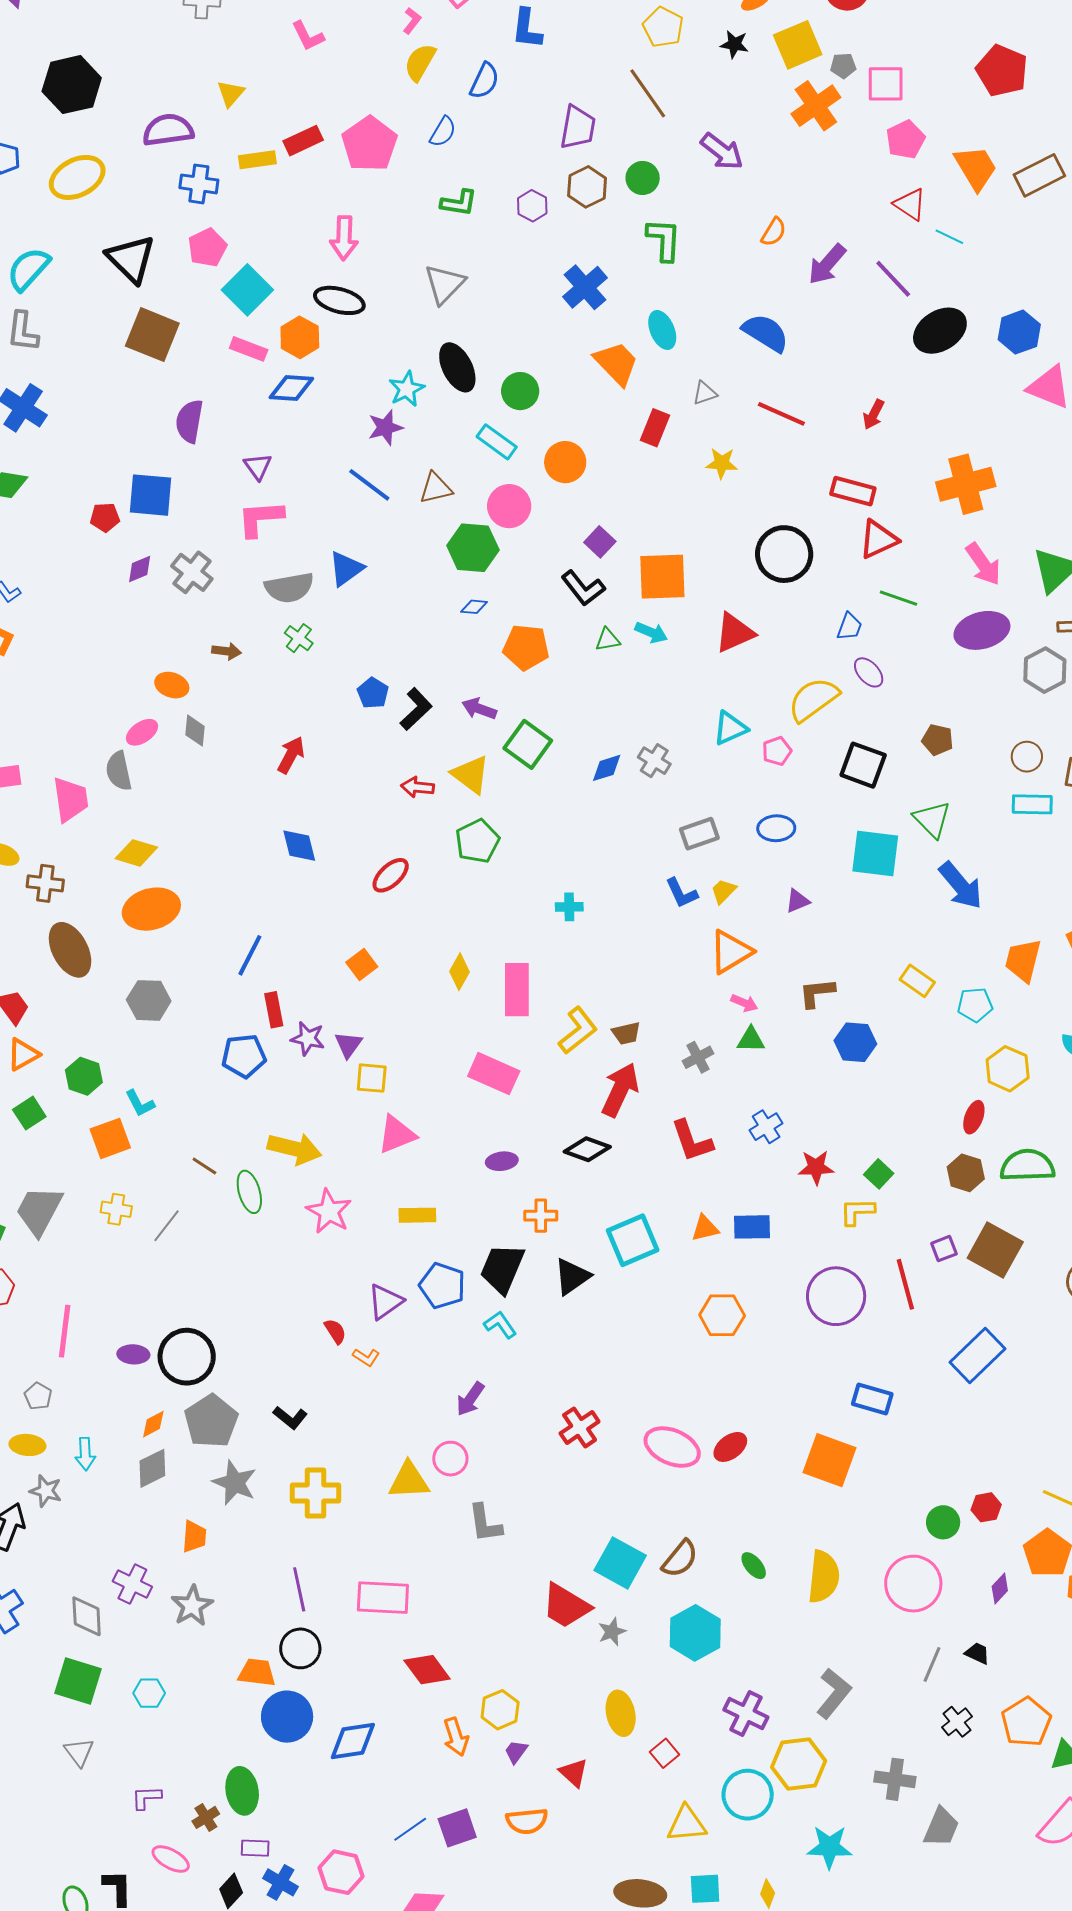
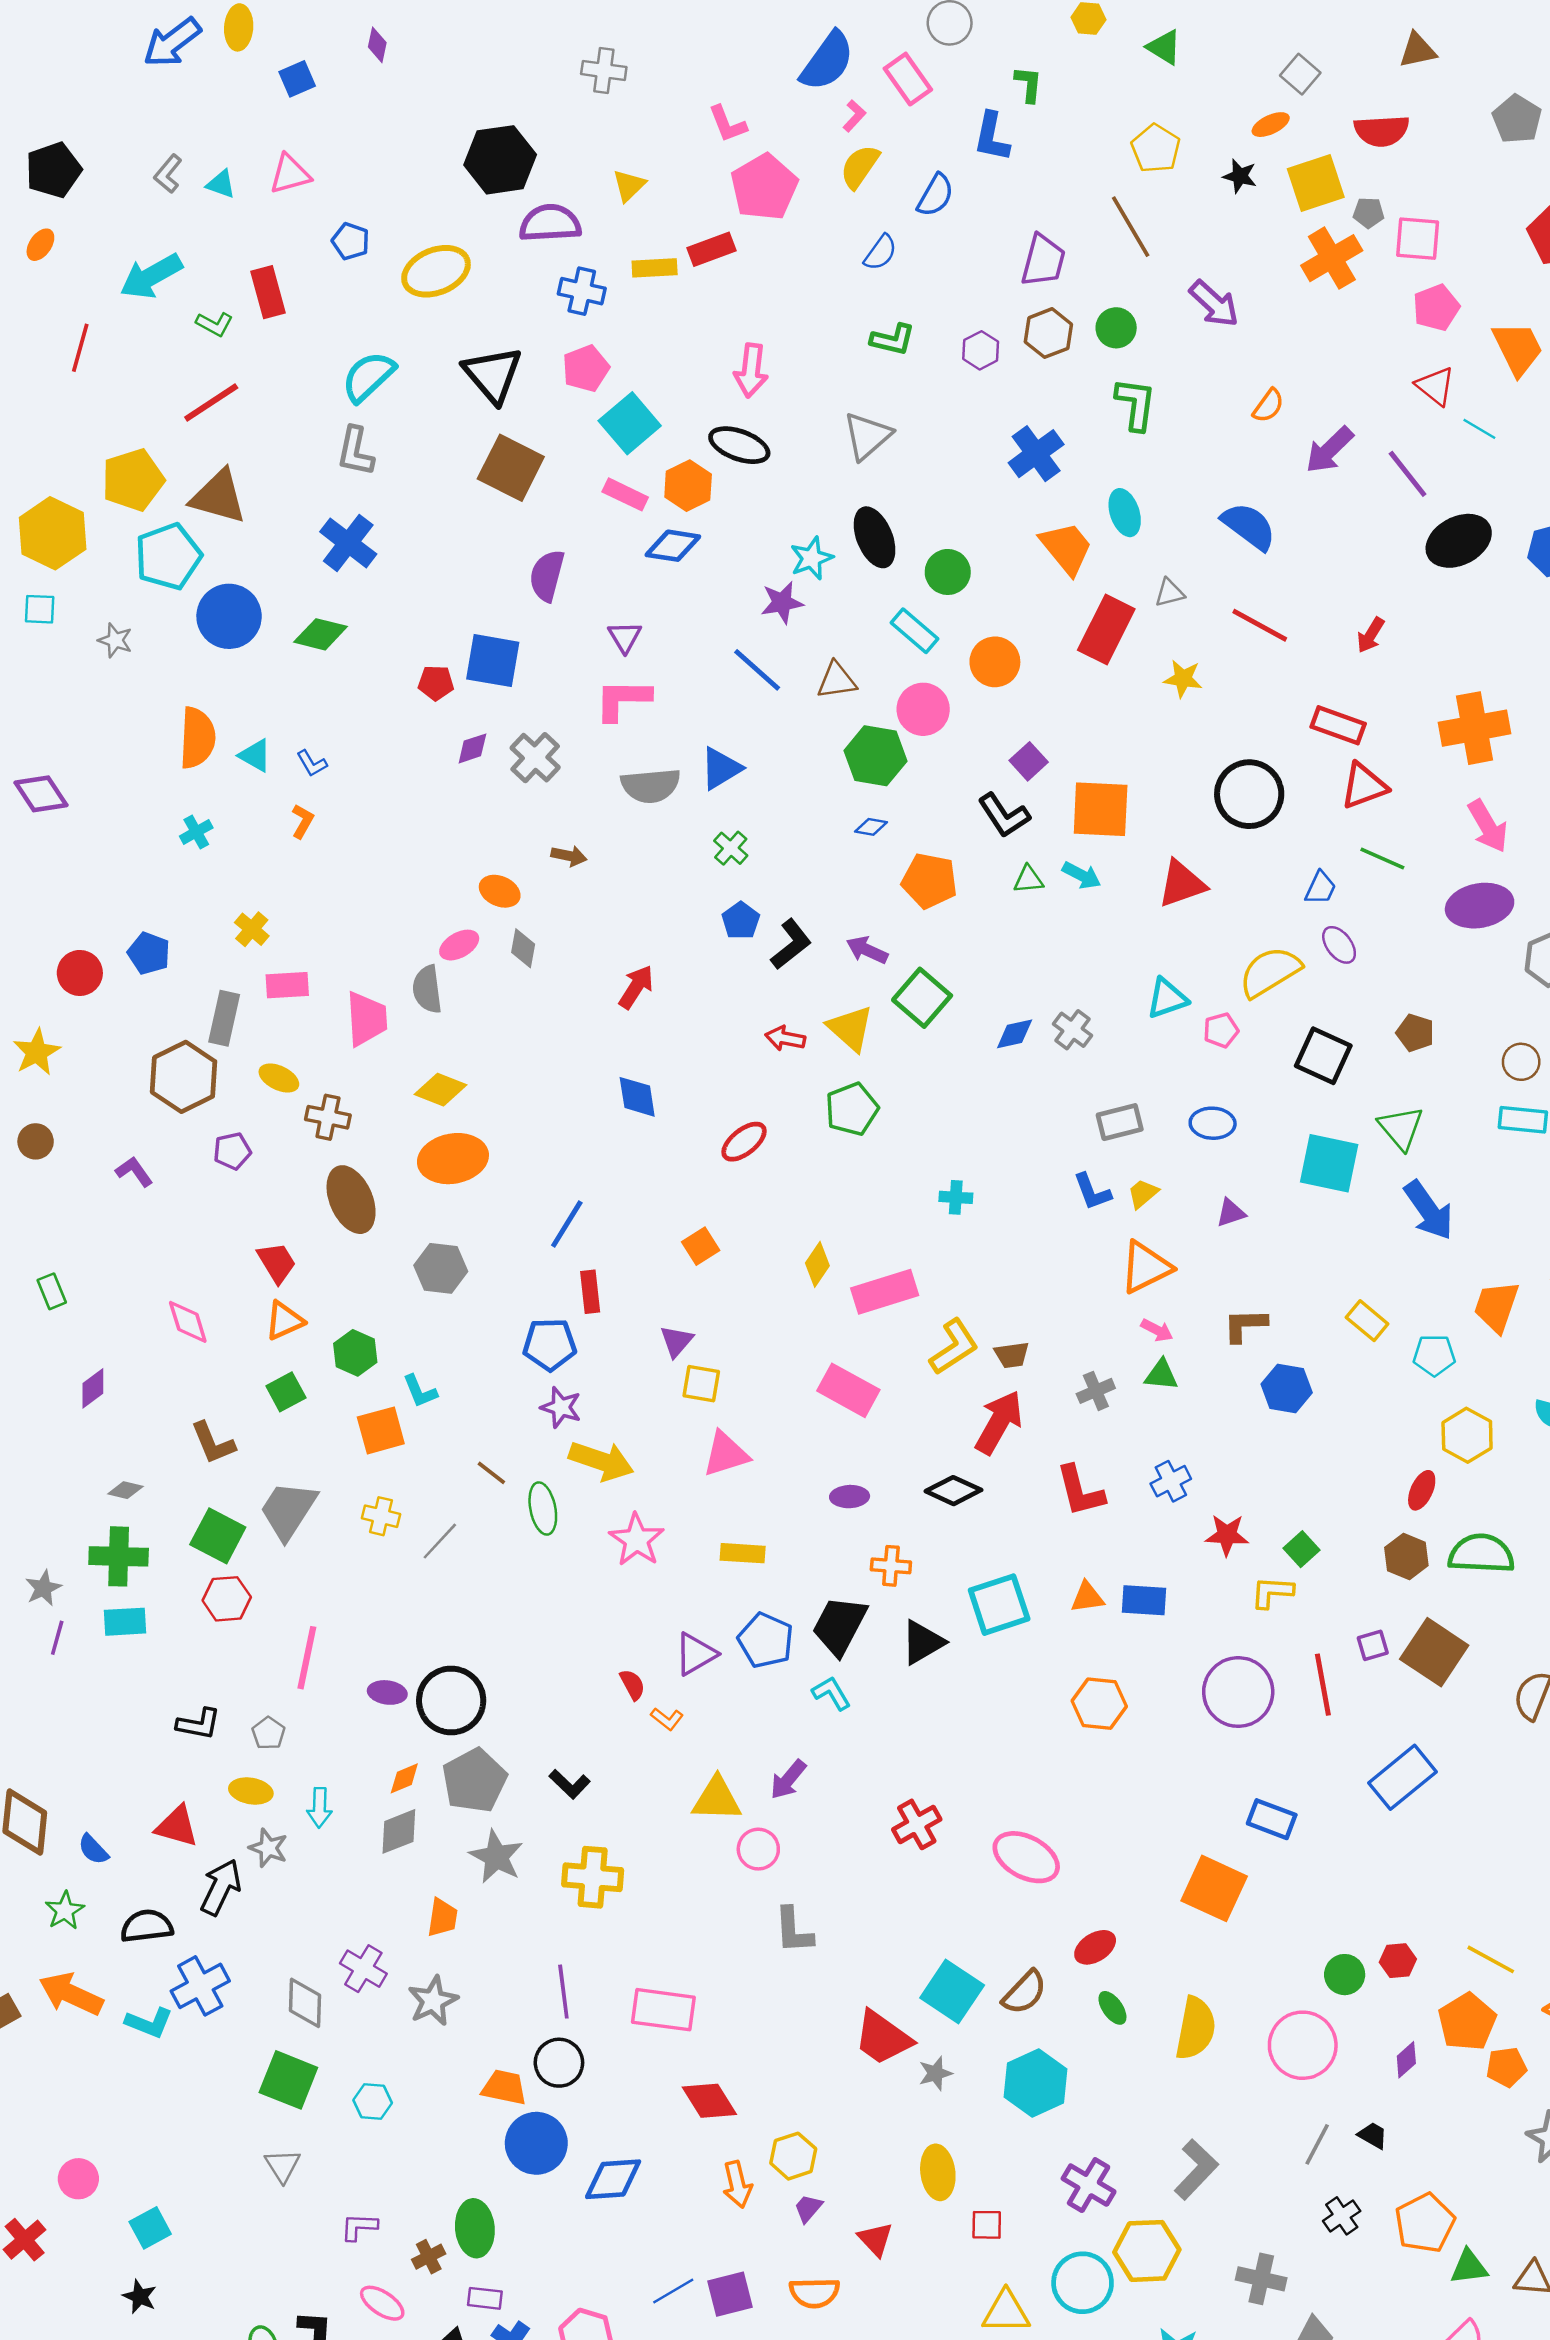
black hexagon: (72, 85) -> (500, 160), moved
pink pentagon: (370, 144) -> (764, 187), moved
red rectangle: (655, 428) -> (1106, 629), size x1.5
green cross: (299, 638) -> (731, 848), moved
pink rectangle: (517, 990) -> (885, 1292), turned 68
purple star: (308, 1038) -> (561, 1407), moved
red ellipse: (730, 1447) -> (1095, 1947), moved
yellow triangle: (409, 1480) -> (717, 1799), moved
red square: (665, 1753) -> (987, 2225), turned 36

